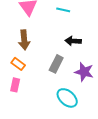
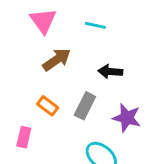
brown arrow: (24, 40) -> (57, 60), moved, turned -120
orange rectangle: (18, 64) -> (48, 106), moved

